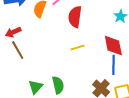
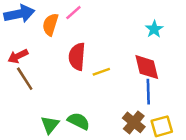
red semicircle: (75, 17) -> (77, 57), moved
green semicircle: (58, 85) -> (79, 121), turned -48

